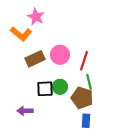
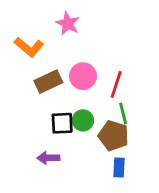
pink star: (36, 17) -> (68, 24), moved
purple arrow: (25, 111) -> (48, 158), moved

